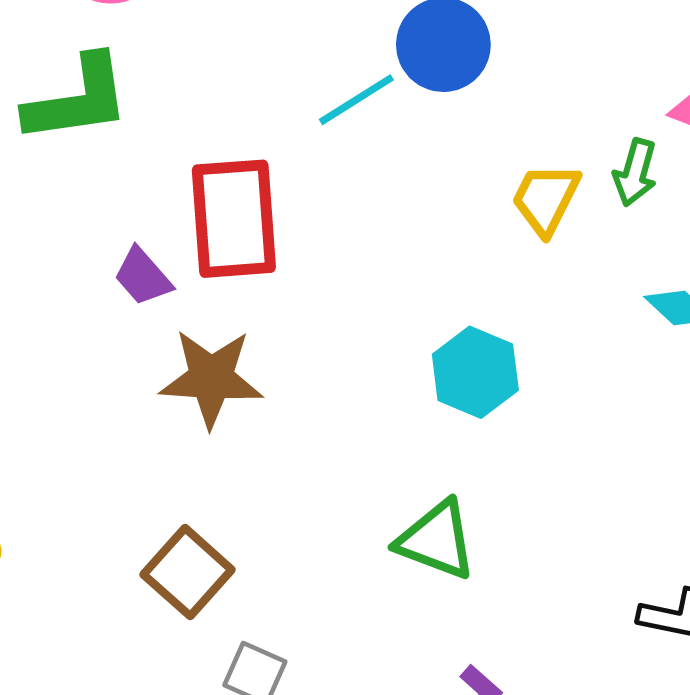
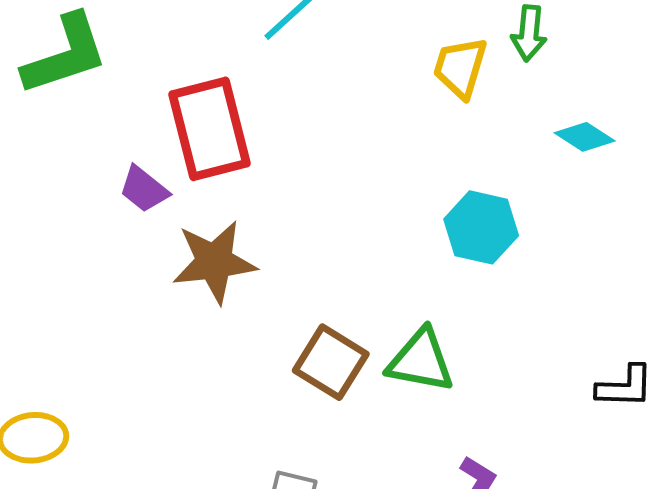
cyan hexagon: (475, 372) -> (481, 227), moved
brown square: (188, 572) -> (331, 362), moved

